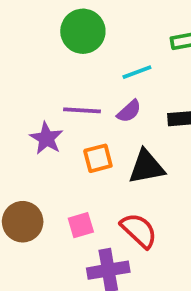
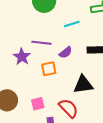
purple semicircle: (129, 111) -> (66, 52), moved
black triangle: (146, 167) -> (83, 85), moved

